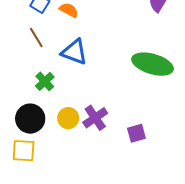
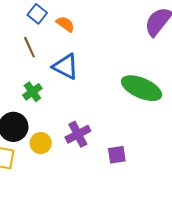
yellow circle: (68, 118) -> (41, 143), moved

